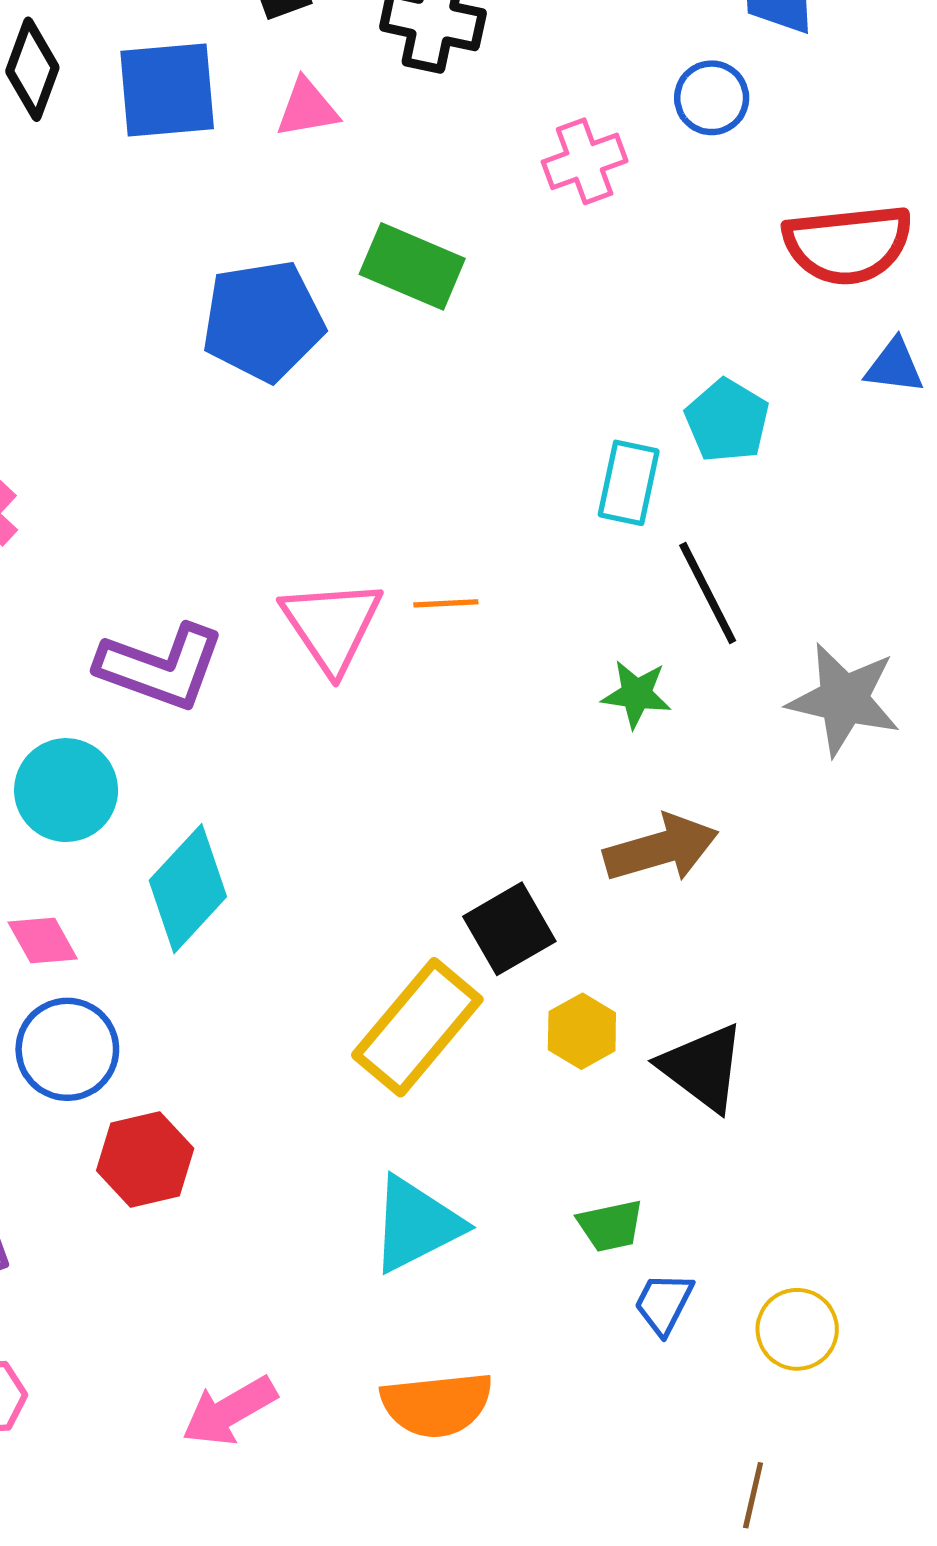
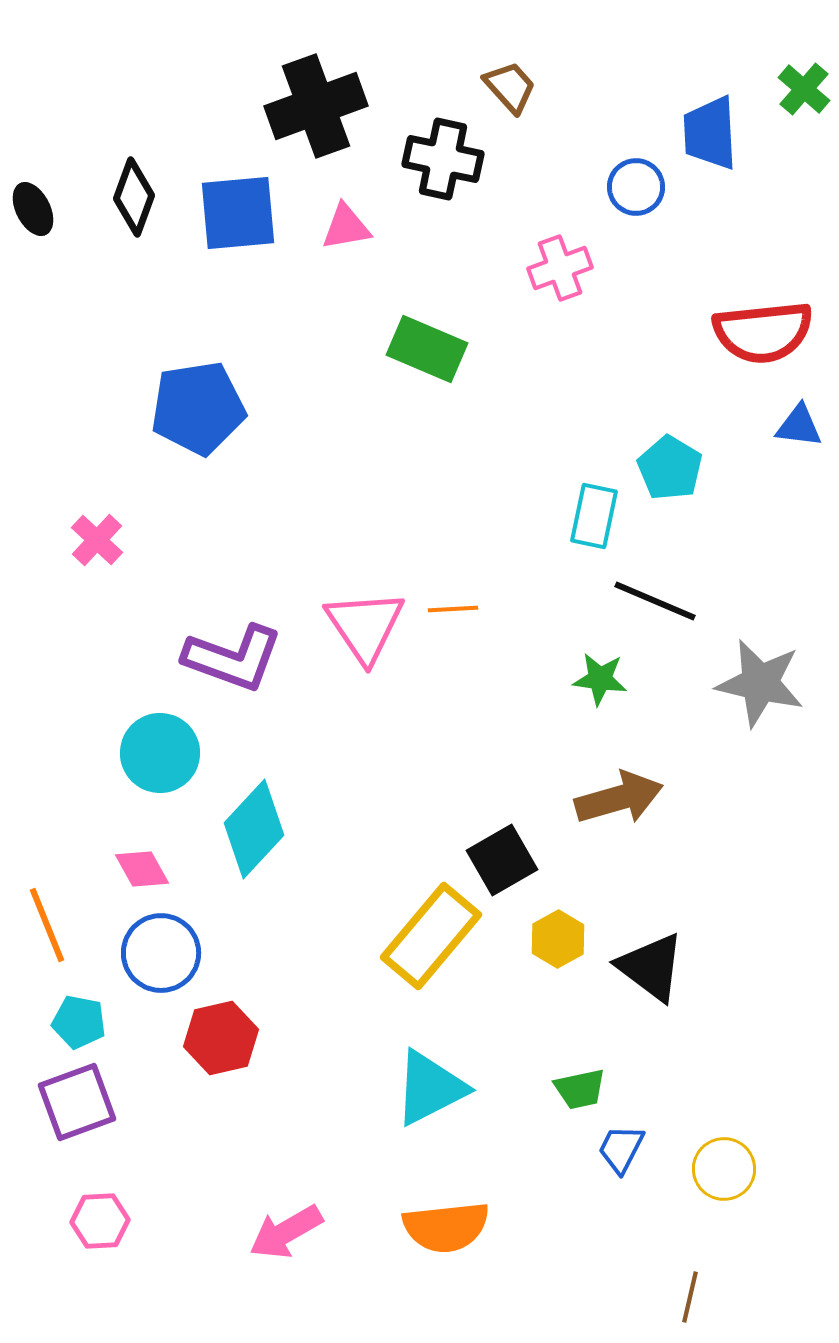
blue circle: (712, 98) -> (636, 187), moved
blue pentagon: (263, 321) -> (198, 408), moved
black line: (708, 593) -> (655, 601), turned -40

